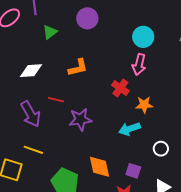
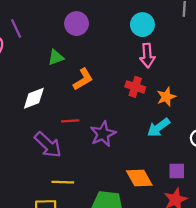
green triangle: (50, 32) -> (56, 57), moved, turned 35

